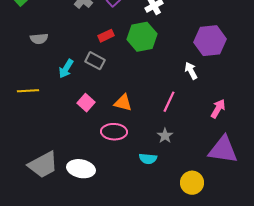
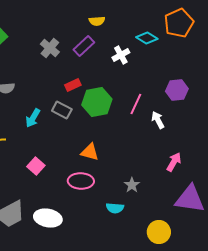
green hexagon: (142, 37) -> (97, 102), moved
purple hexagon: (210, 41) -> (177, 90), size x0.7
pink line: (169, 102) -> (136, 104), moved
pink square: (86, 103) -> (36, 166), moved
pink arrow: (218, 109) -> (174, 162), moved

